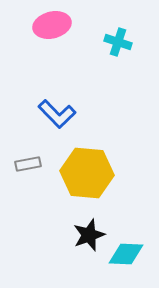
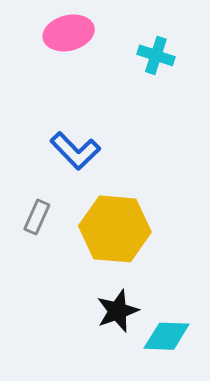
gray rectangle: (28, 164) -> (37, 217), turned -55

